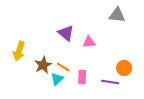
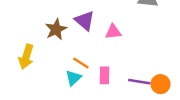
yellow arrow: (19, 51) -> (26, 57), moved
brown star: (43, 65) -> (56, 29), moved
orange circle: (124, 68) -> (160, 84), moved

